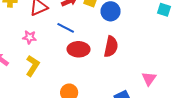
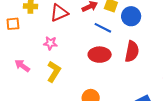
blue line: (66, 28) -> (103, 28), moved

